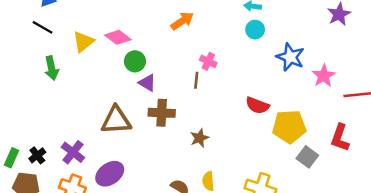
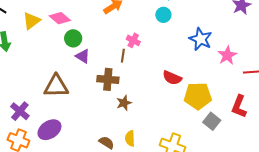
cyan circle: (255, 30) -> (163, 15), moved
brown cross: (162, 113) -> (108, 79), moved

